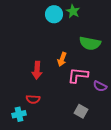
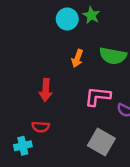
orange arrow: (62, 59) -> (77, 58), moved
gray square: (81, 111) -> (101, 142), size x1.5

